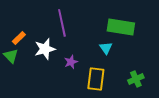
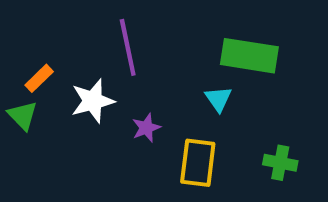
green cross: (136, 79) -> (280, 163), turned 35

